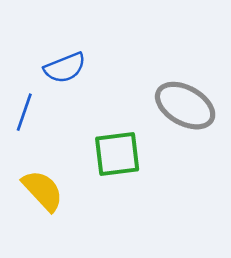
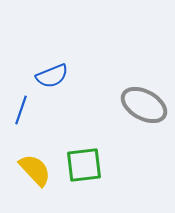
green square: (117, 154) -> (84, 165), moved

